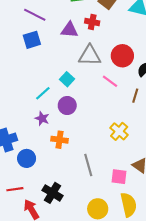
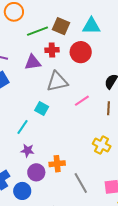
red circle: (122, 56) -> (81, 52), moved
pink line: (110, 81) -> (82, 101), turned -56
purple circle: (67, 106) -> (36, 172), moved
orange cross: (59, 140) -> (57, 164), moved

